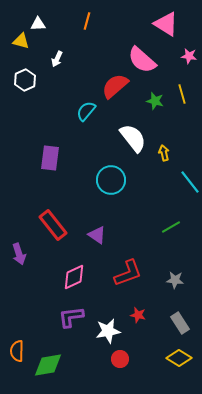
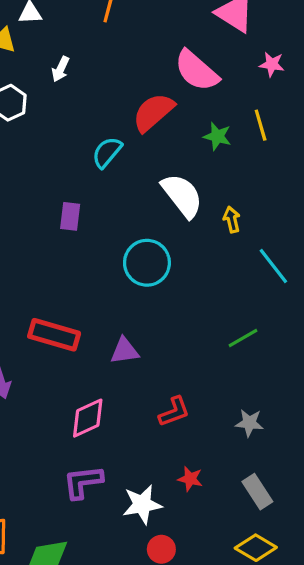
purple rectangle: (50, 158) -> (70, 216), moved, size x0.7
red rectangle: (53, 225) -> (54, 335), turned -36
purple triangle: (97, 235) -> (125, 351), turned -42
red L-shape: (128, 273) -> (174, 412), size x0.7

